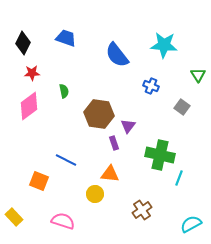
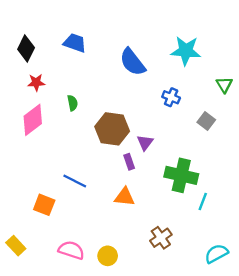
yellow circle: (95, 194) -> (108, 256), moved

